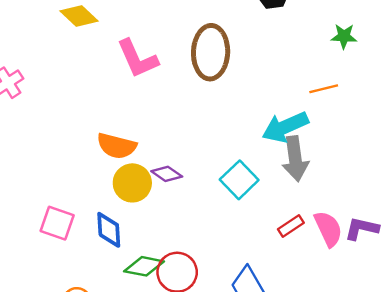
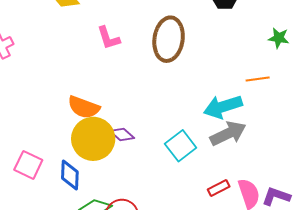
pink L-shape: (138, 59) -> (108, 38), size x0.7
gray arrow: (295, 159) -> (228, 133), turned -114
yellow circle: (132, 183) -> (93, 139), size x1.4

